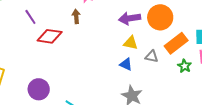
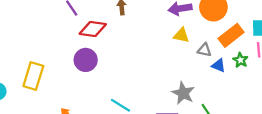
blue triangle: (126, 64) -> (219, 66), moved
purple circle: (39, 89) -> (86, 60), moved

